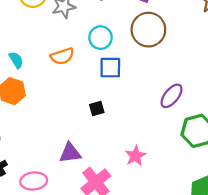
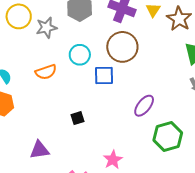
blue square: (110, 68) -> (104, 76), moved
purple triangle: (70, 153) -> (39, 150), moved

